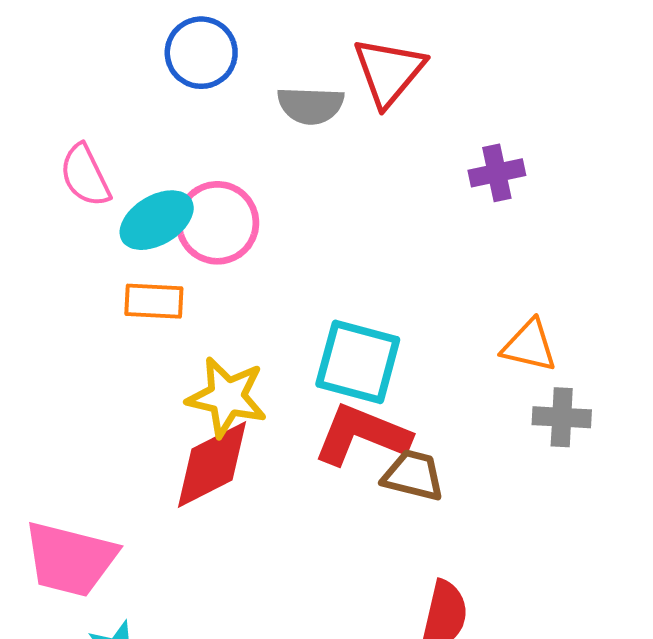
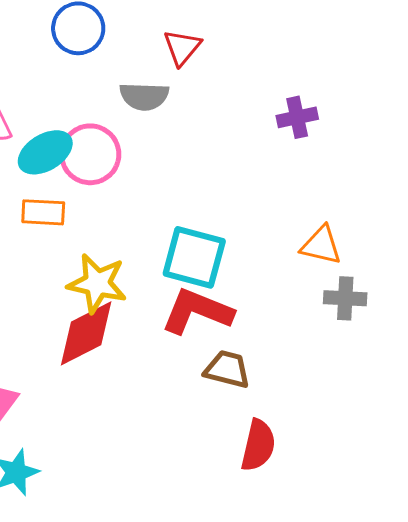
red triangle: (389, 72) -> (182, 47), moved, size x0.7
gray semicircle: (311, 105) -> (144, 96), moved
brown trapezoid: (413, 475) -> (227, 369), moved

